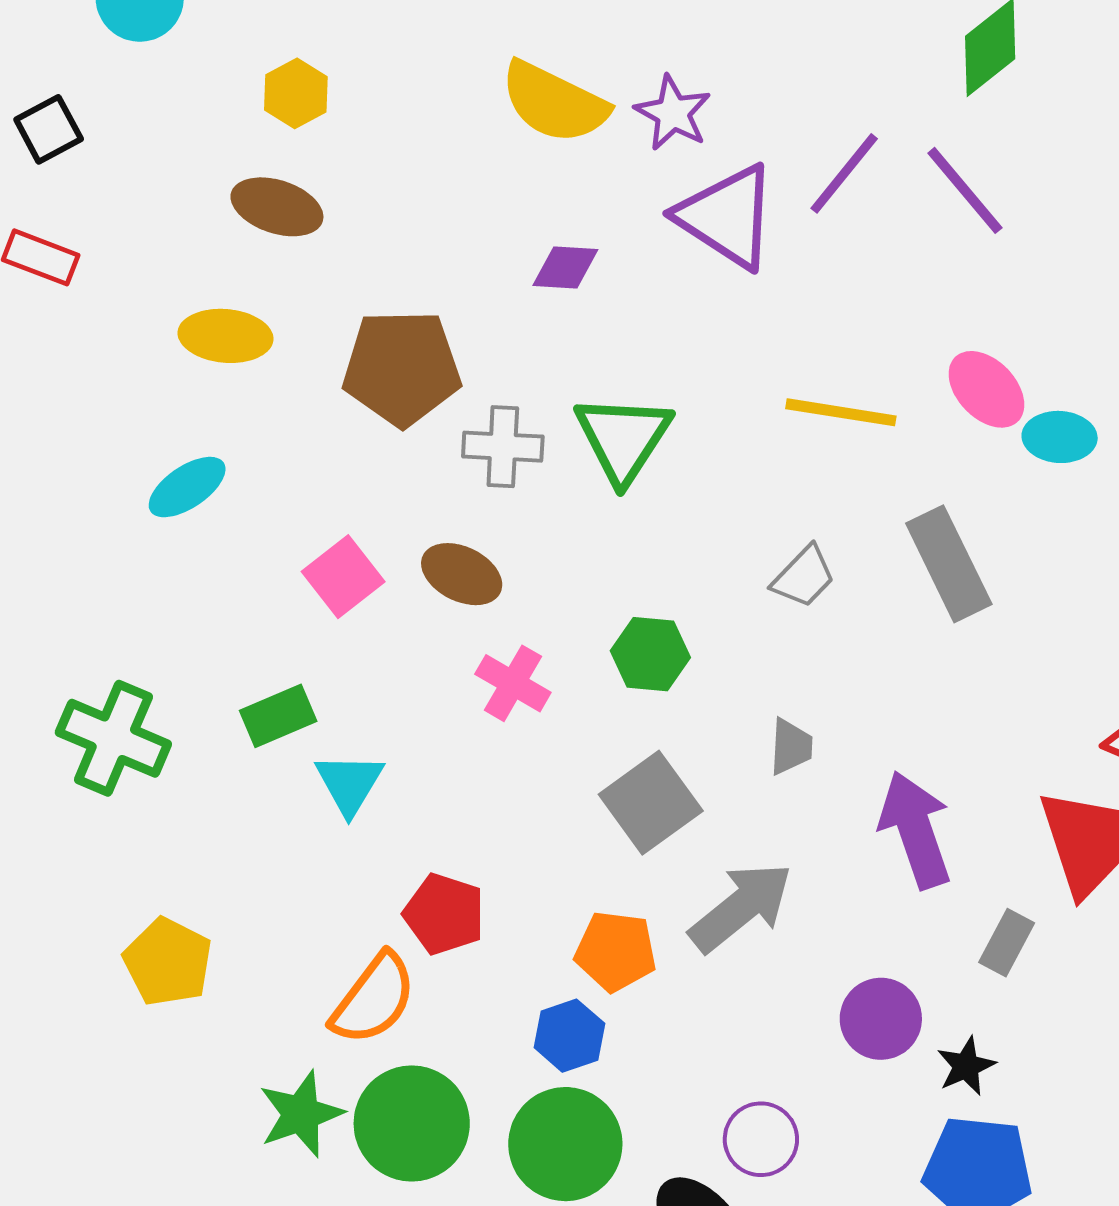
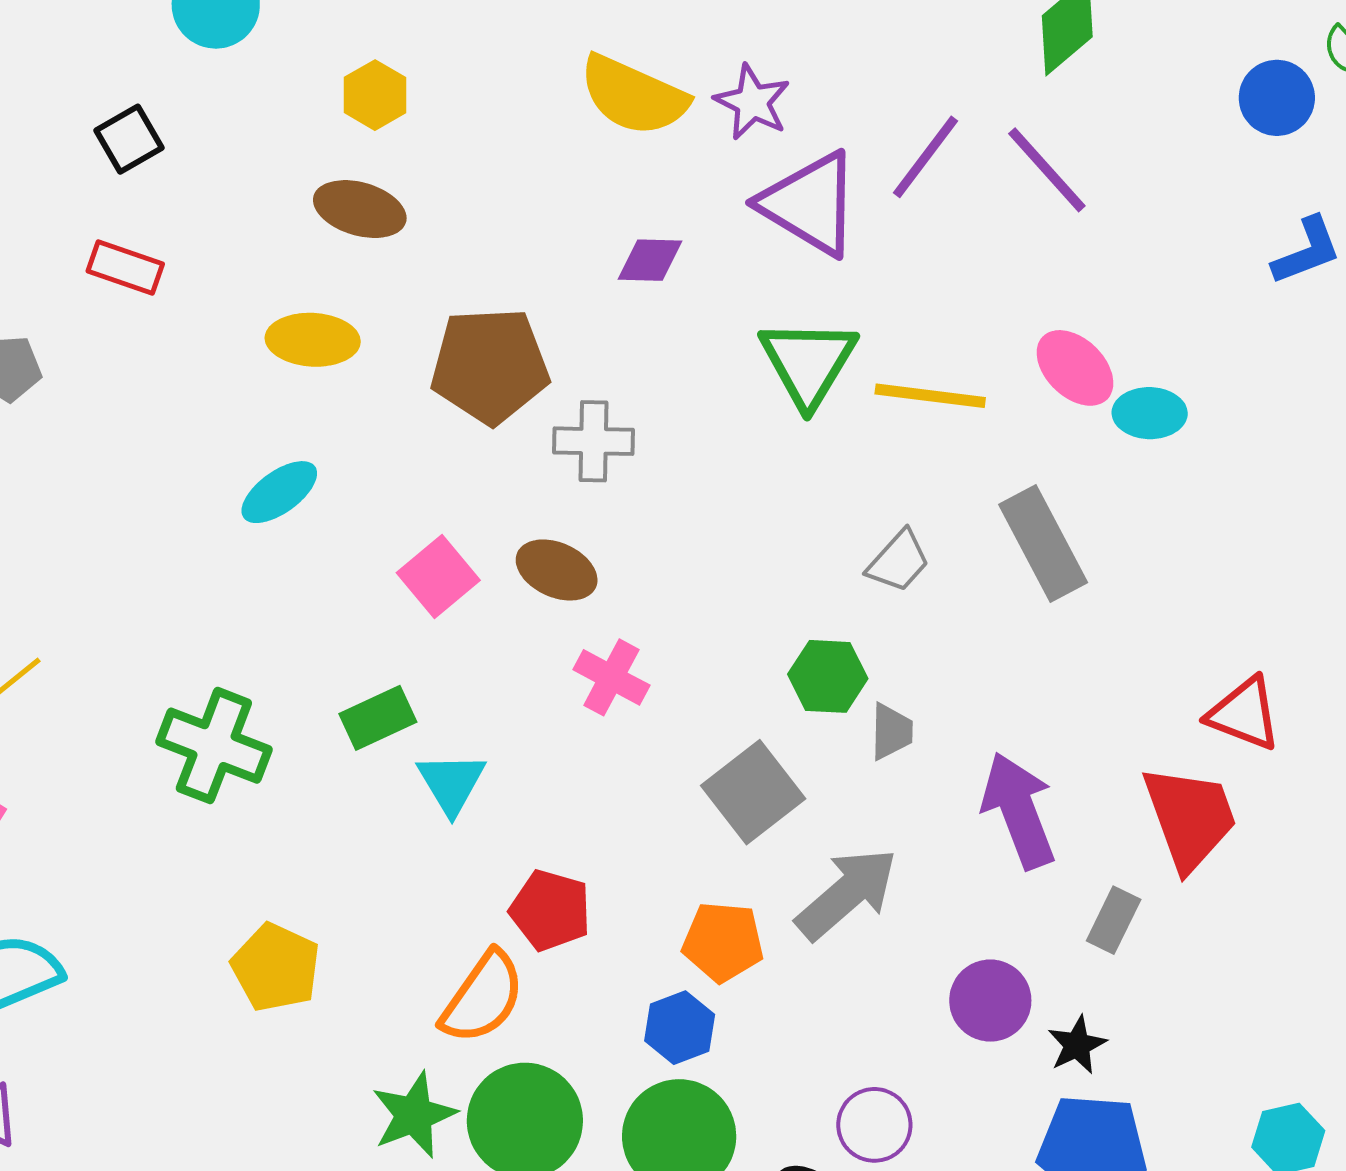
green triangle: (623, 438) -> (808, 363), moved
green hexagon: (650, 654) -> (828, 676), moved

